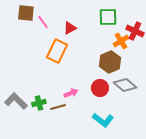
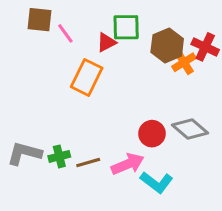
green square: (108, 17) -> (126, 27), moved
brown hexagon: (110, 62) -> (167, 45), moved
pink arrow: (71, 93) -> (128, 164), moved, size x1.5
gray L-shape: (16, 101) -> (24, 153), turned -30

